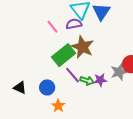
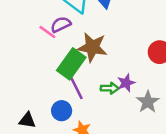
purple semicircle: (74, 24) -> (61, 24), moved
gray star: (119, 72) -> (148, 102), moved
purple line: (73, 75) -> (77, 88), moved, turned 30

